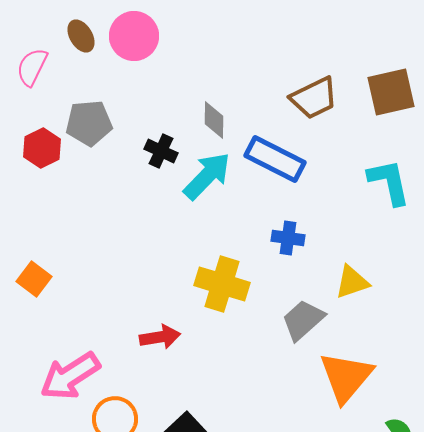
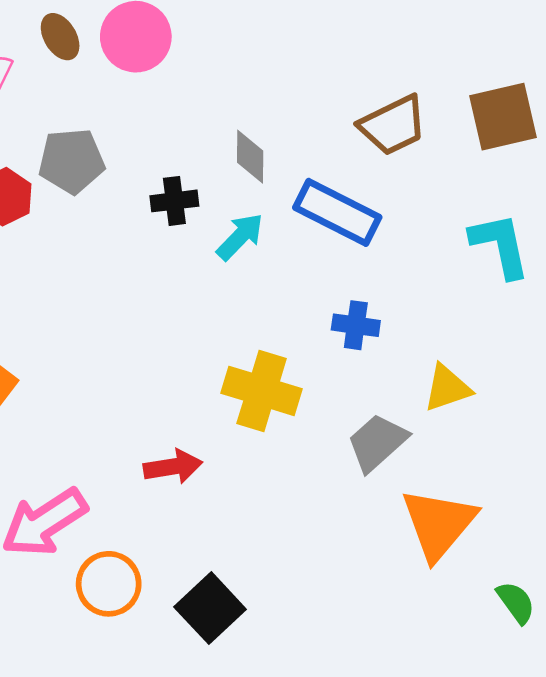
black cross: (161, 151) -> (174, 201), turned -32
cyan arrow: (207, 176) -> (240, 237), size x0.7

